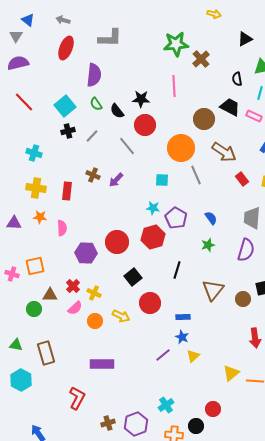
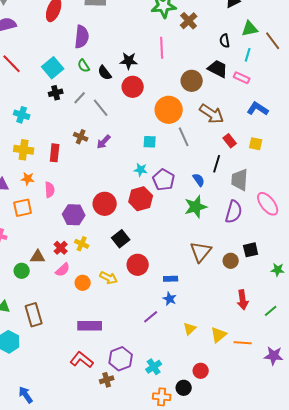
gray line: (127, 146) -> (101, 108), moved
green star: (208, 245) -> (196, 207), size x1.6
orange square: (35, 266) -> (23, 208), moved
black line: (177, 270) -> (217, 164), moved
yellow cross: (94, 293) -> (82, 244), moved
yellow triangle: (193, 356) -> (190, 329), moved
red L-shape: (77, 398) -> (82, 360), moved, turned -80
brown cross: (108, 423) -> (107, 380), moved
purple hexagon: (136, 424) -> (121, 359), moved

